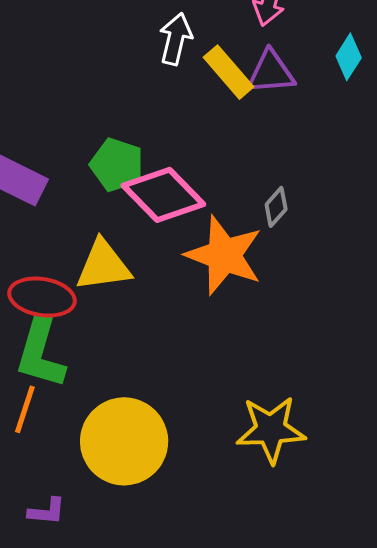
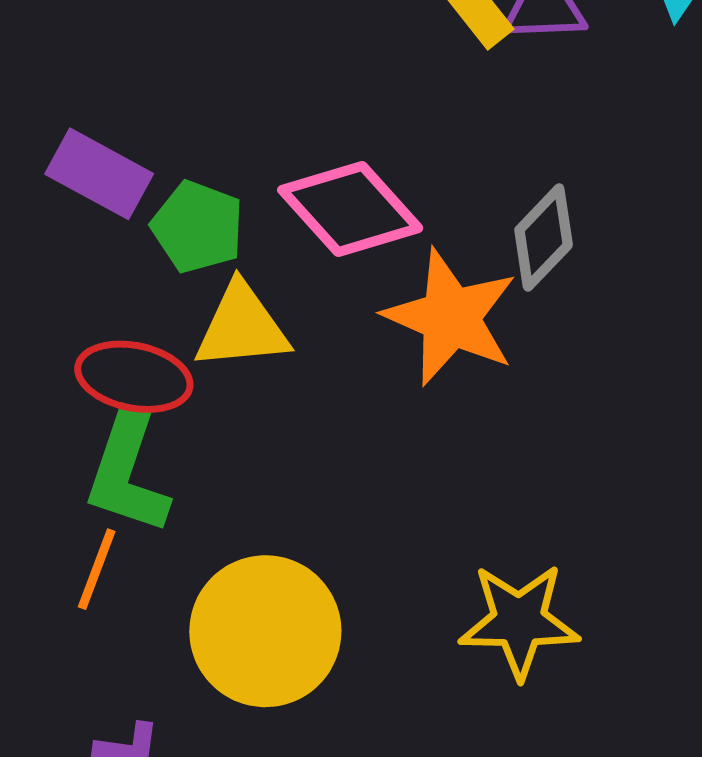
green pentagon: (117, 165) -> (198, 227), moved
gray diamond: (276, 207) -> (544, 238), size x1.5

